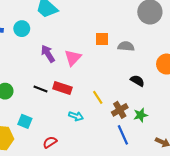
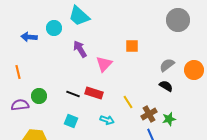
cyan circle: (22, 29) -> (54, 28), moved
gray semicircle: (126, 46) -> (167, 65), moved, turned -42
purple arrow: (48, 54) -> (80, 49), moved
cyan square: (25, 121) -> (71, 121), moved

